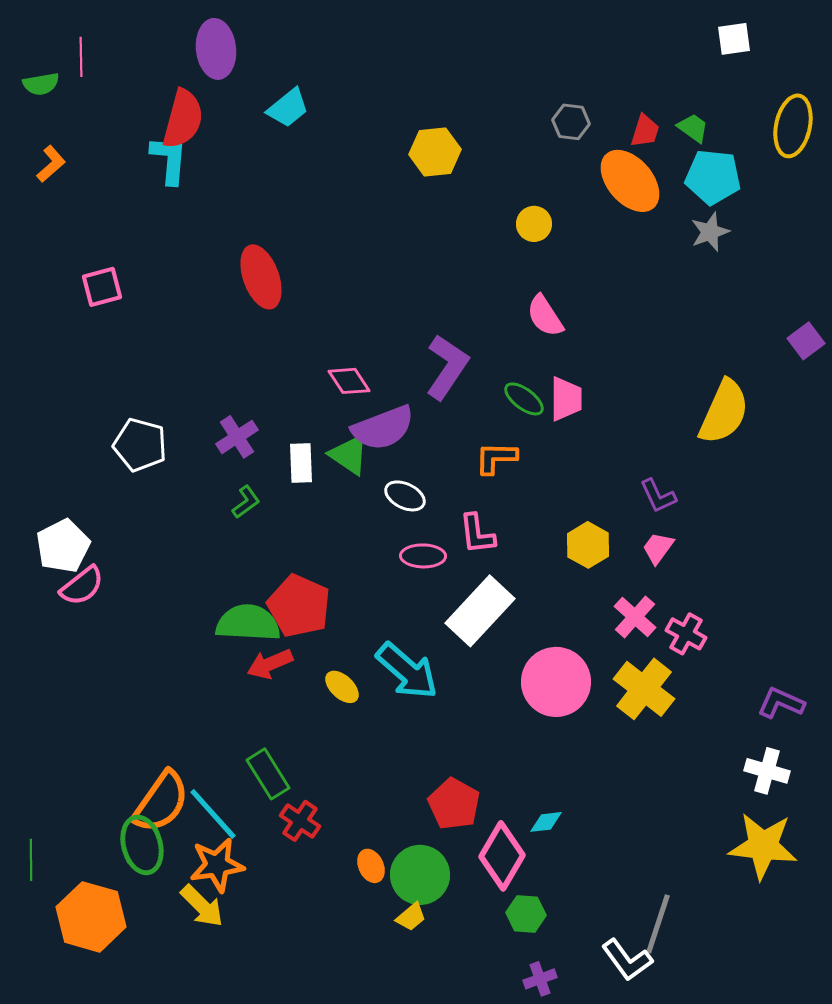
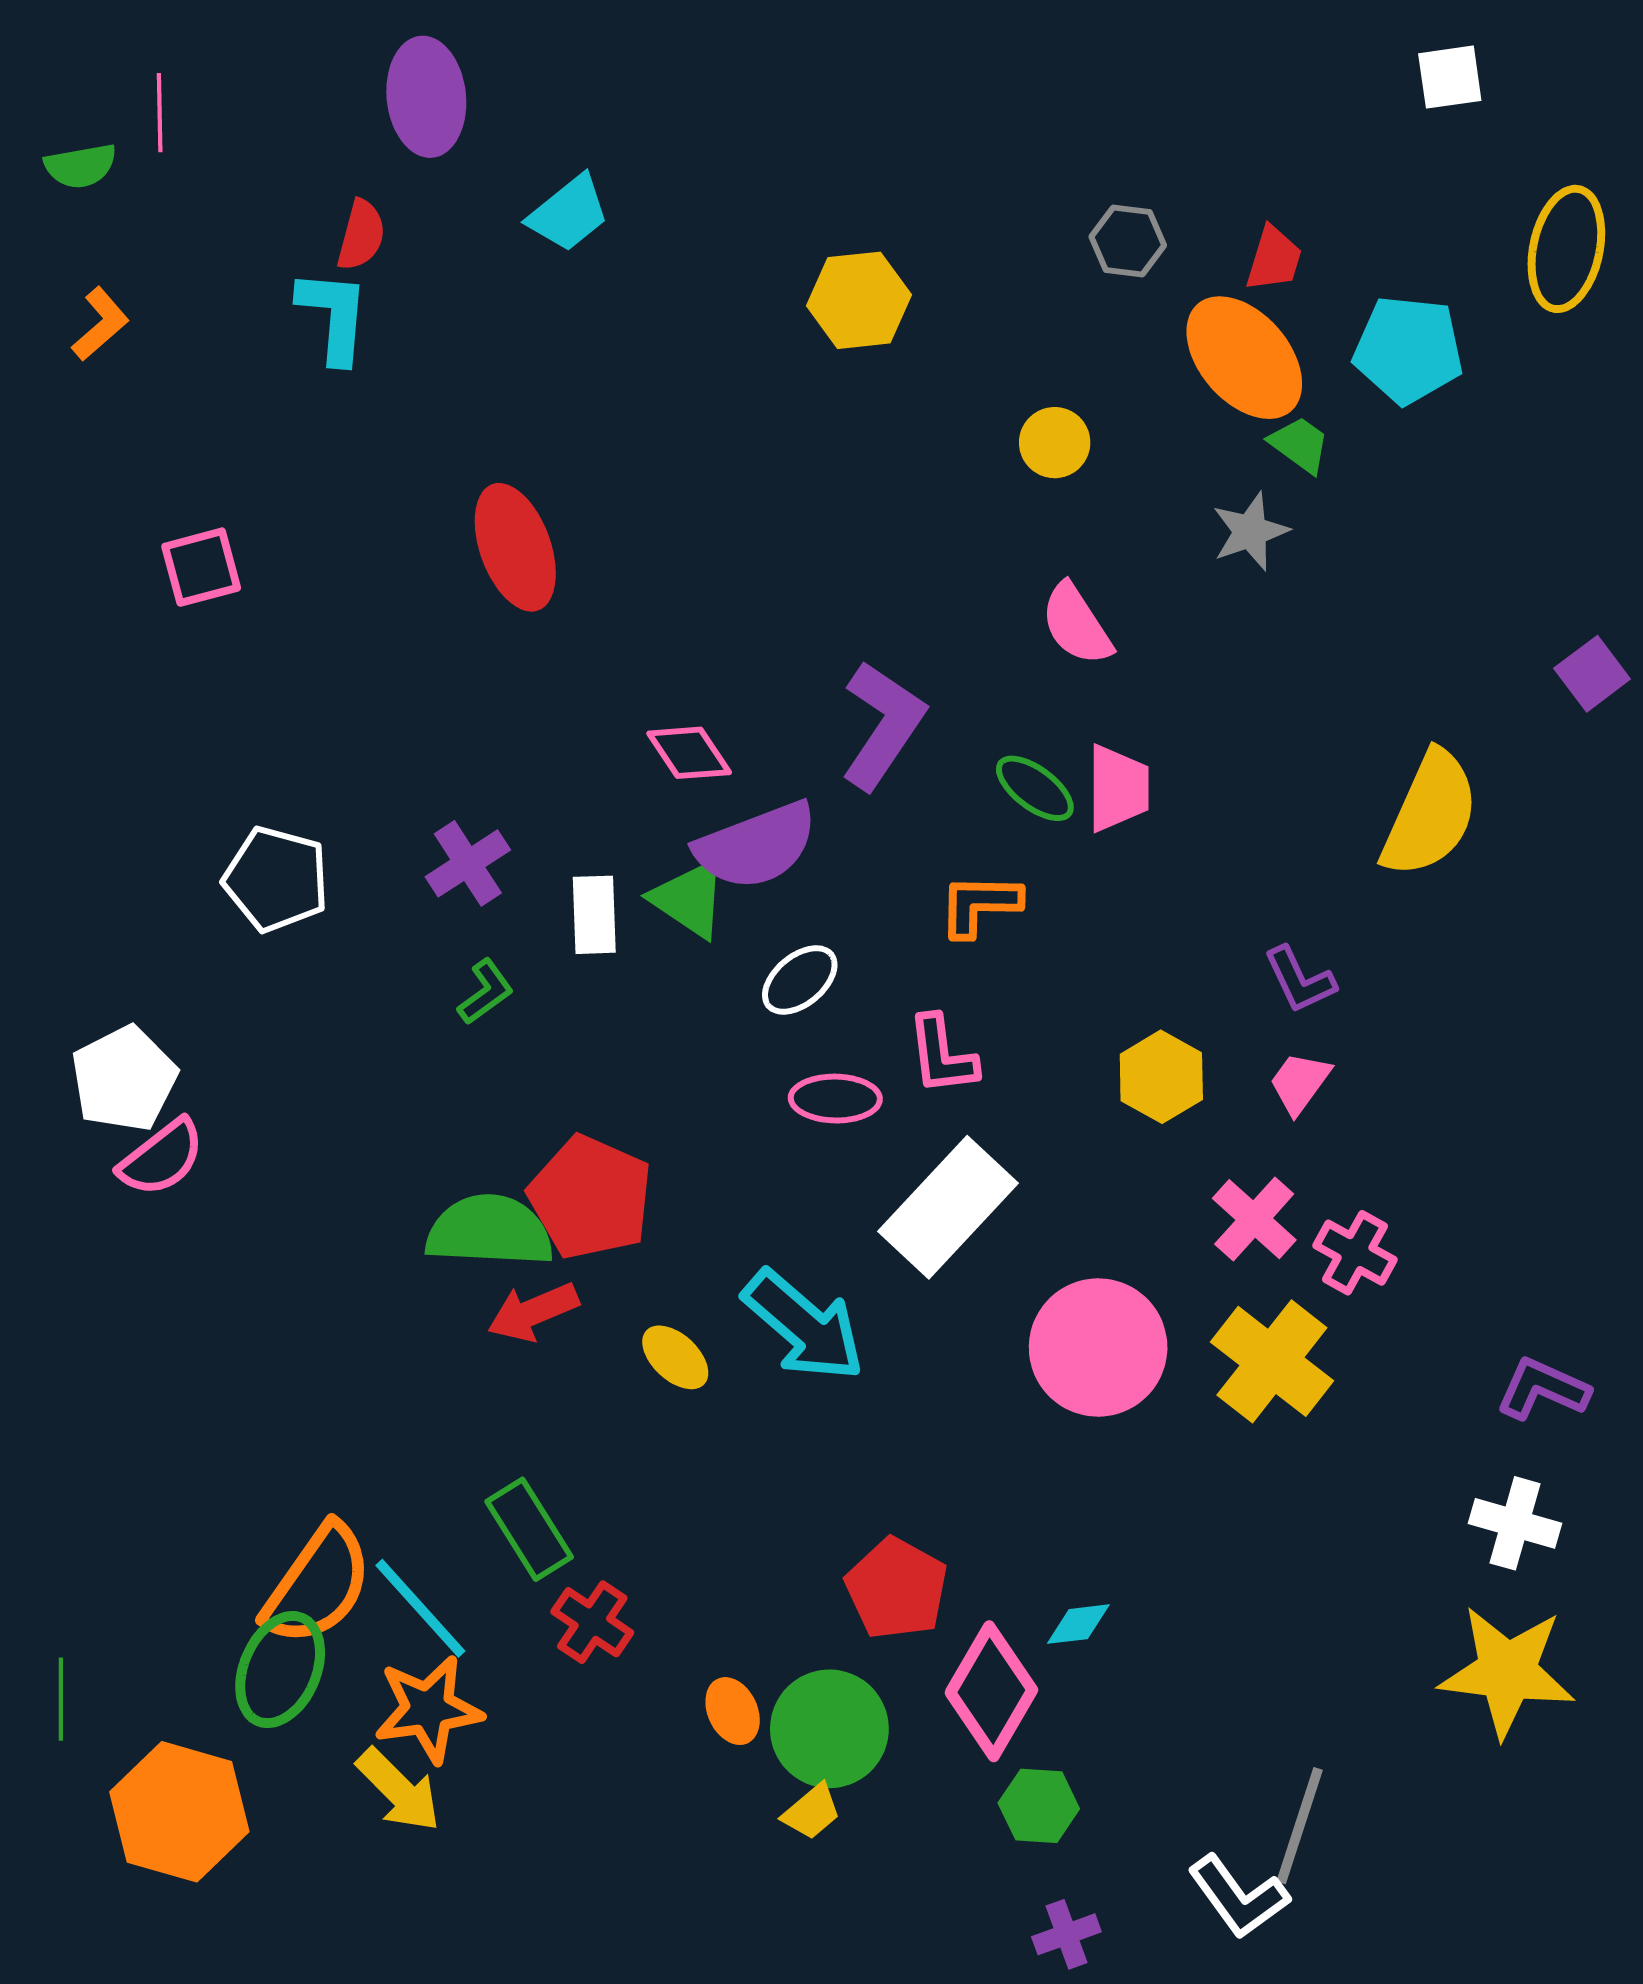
red semicircle: (183, 119) -> (361, 235), size x0.6
green trapezoid: (693, 128) -> (1300, 445), moved
gray star: (710, 232) -> (1250, 531), moved
white ellipse: (405, 496) -> (800, 980), turned -66
green ellipse: (142, 845) -> (280, 1670), turned 38

